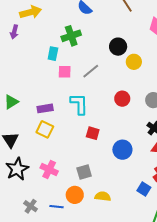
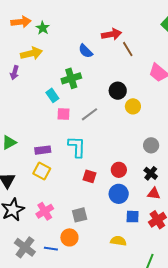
cyan rectangle: (53, 54) -> (52, 95), turned -48
red circle: (122, 99) -> (119, 170), moved
pink cross: (49, 169) -> (45, 211), turned 30
blue square: (144, 189) -> (133, 217), moved, turned -32
yellow semicircle: (103, 196) -> (118, 241), moved
gray cross: (31, 206) -> (25, 247), size x1.5

